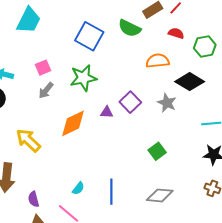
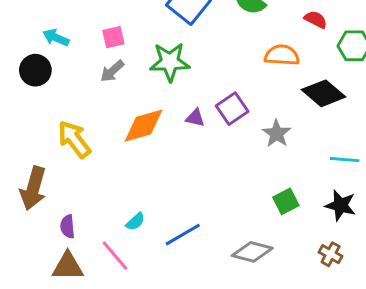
gray star: (167, 103) -> (277, 133), moved
green square: (157, 151) -> (286, 201), moved
blue line: (111, 192) -> (183, 235), turned 50

